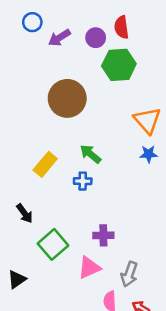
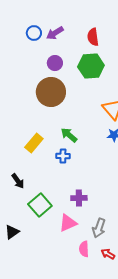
blue circle: (32, 22) -> (34, 33), moved
purple arrow: (59, 38) -> (55, 33), moved
purple circle: (96, 38) -> (55, 63), moved

